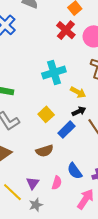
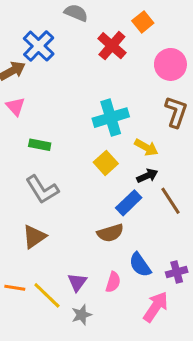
red cross: (66, 30) -> (112, 46), moved
yellow square: (46, 114) -> (106, 163), moved
brown semicircle: (45, 151) -> (110, 233), moved

